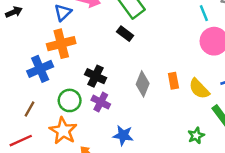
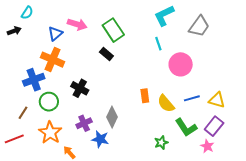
cyan line: (204, 13) -> (158, 44), moved
orange cross: (61, 44) -> (53, 60), turned 35
gray diamond: (143, 84) -> (112, 117), moved
green circle: (70, 100) -> (49, 102), moved
purple cross: (101, 102) -> (84, 123), moved, turned 35

